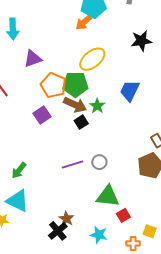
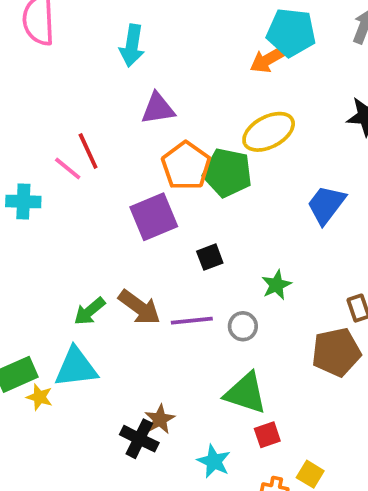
brown arrow: (75, 105) -> (139, 307), moved
green star: (97, 106) -> (276, 285), moved
purple square: (42, 115) -> (154, 217), size x1.4
black square: (81, 122) -> (210, 257), moved
cyan triangle: (18, 201) -> (76, 367), turned -45
black cross: (58, 231) -> (139, 439), turned -36

